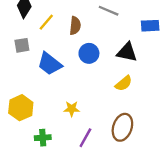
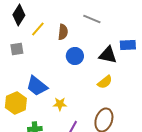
blue rectangle: (150, 26) -> (128, 45), moved
blue trapezoid: (50, 64) -> (37, 86), moved

